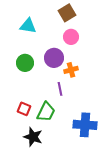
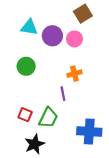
brown square: (67, 13) -> (83, 14), moved
purple circle: (54, 58) -> (52, 36), moved
black star: (33, 137) -> (35, 144), turned 30

